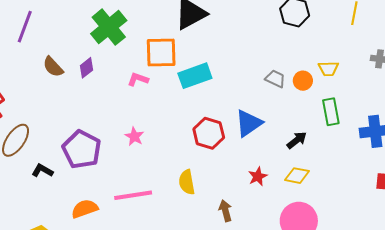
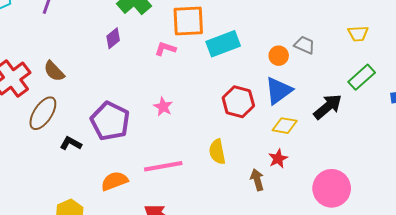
brown semicircle: (53, 67) -> (54, 71), moved
orange circle: (303, 81) -> (279, 56), moved
green rectangle: (331, 112) -> (362, 77), turned 60
black arrow: (297, 140) -> (328, 107), size x1.4
red star: (258, 176) -> (278, 159), moved
yellow diamond: (297, 176) -> (285, 126), moved

